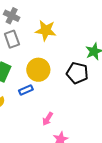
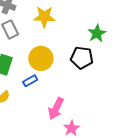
pink arrow: (48, 119) -> (56, 109), size x1.5

